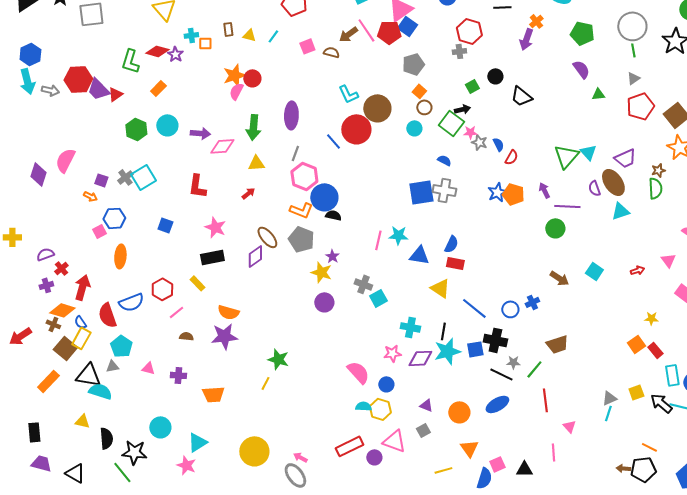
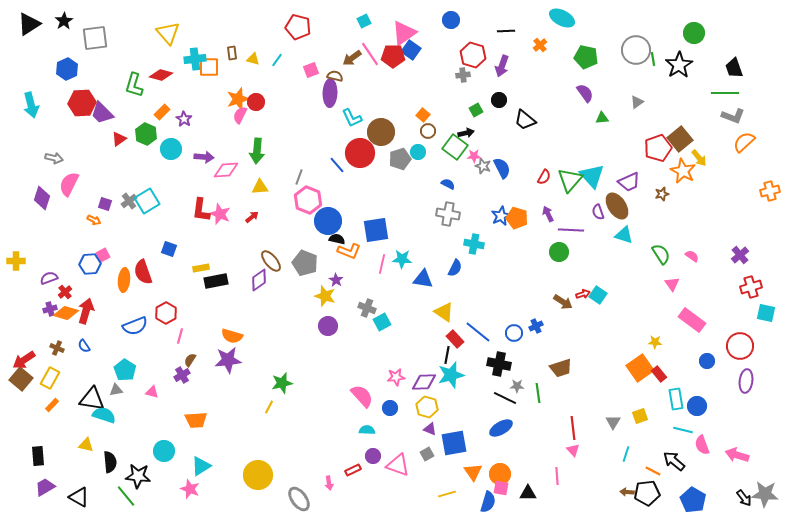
cyan cross: (191, 35) -> (195, 59), size x1.5
purple arrow: (526, 39) -> (502, 66), moved
orange square: (205, 43) -> (209, 67), size x1.5
green line: (633, 50) -> (653, 59), moved
blue hexagon: (30, 54) -> (67, 69), moved
purple star: (175, 54) -> (184, 119), moved
gray pentagon: (413, 64) -> (400, 159), moved
gray arrow: (50, 90) -> (54, 158), moved
red triangle: (115, 94) -> (119, 139), moved
red pentagon: (640, 106) -> (658, 148), moved
purple ellipse: (291, 115) -> (330, 93), moved
green hexagon: (136, 129) -> (146, 134), moved
blue semicircle: (498, 144) -> (502, 168), size x1.5
cyan triangle: (588, 152) -> (592, 176), size x1.5
red semicircle: (511, 157) -> (544, 177), moved
green semicircle: (655, 188) -> (661, 254), moved, turned -30
blue square: (421, 192) -> (376, 230), moved
orange L-shape: (301, 210) -> (349, 251), moved
cyan triangle: (620, 211) -> (624, 235), turned 36
blue hexagon: (114, 218) -> (90, 264), moved
pink star: (215, 227) -> (220, 214), moved
red rectangle: (455, 263) -> (455, 339), moved, turned 36
red arrow: (637, 270) -> (583, 294), moved
yellow rectangle: (197, 283) -> (201, 268), moved, turned -56
orange diamond: (62, 310) -> (66, 313), moved
pink line: (176, 312) -> (180, 336), turned -35
red semicircle: (107, 315) -> (143, 272), moved
cyan cross: (410, 327) -> (474, 244), moved
brown semicircle: (186, 336) -> (190, 360), turned -64
yellow rectangle: (81, 338) -> (50, 378), moved
orange square: (636, 344) -> (640, 368), size x1.5
brown square: (65, 348) -> (21, 379), moved
blue square: (475, 349) -> (454, 443), moved, size x1.5
green star: (278, 359) -> (282, 383), turned -30
green line: (534, 369) -> (538, 393), turned -48
purple cross: (178, 375) -> (182, 375), moved, turned -35
orange rectangle: (48, 381) -> (52, 405), size x0.6
orange trapezoid: (213, 394) -> (196, 420), moved
gray triangle: (609, 398) -> (613, 422), turned -35
red line: (545, 400) -> (573, 428), moved
black arrow: (661, 403) -> (674, 461), moved
yellow hexagon: (380, 409) -> (427, 407), moved
orange circle: (459, 412) -> (500, 474), moved
cyan line: (608, 413) -> (626, 454), moved
red rectangle: (349, 446) -> (353, 470), size x0.6
pink arrow: (300, 457) -> (329, 483), moved, turned -128
purple circle: (374, 457) -> (373, 456), moved
purple trapezoid: (41, 463) -> (45, 487), turned -45
pink square: (497, 464) -> (501, 488), turned 35

